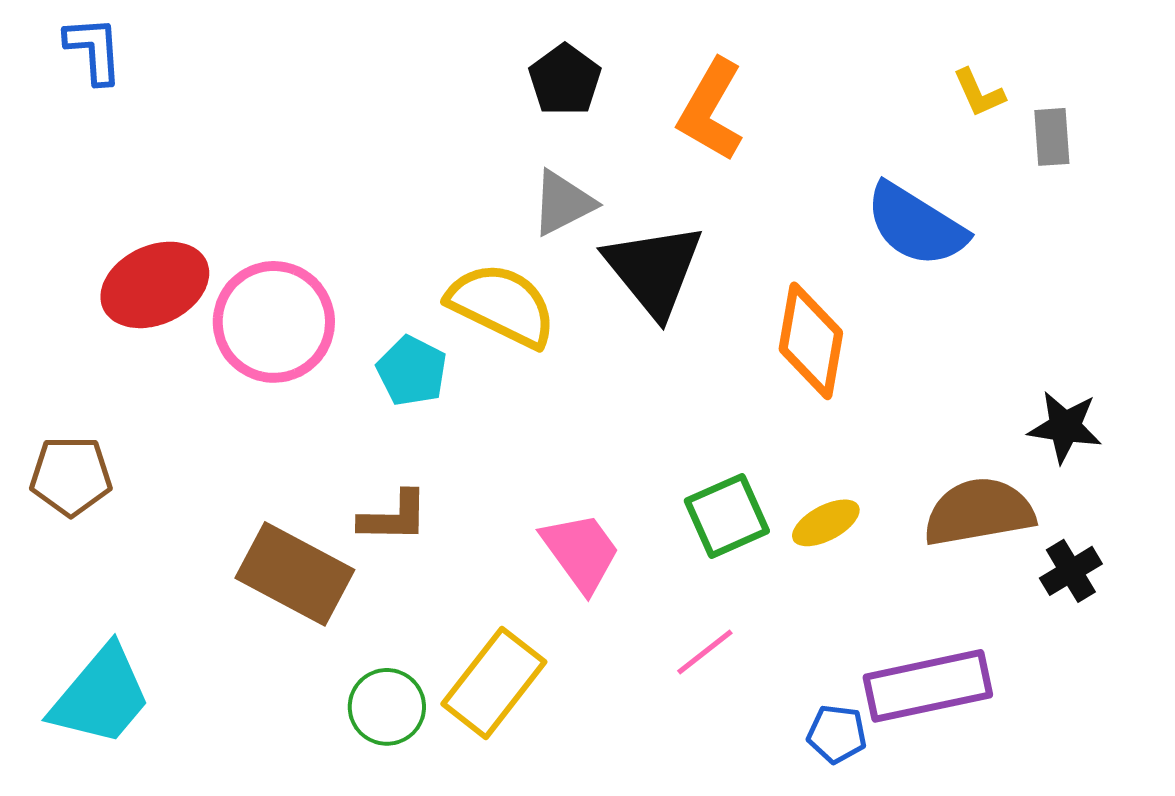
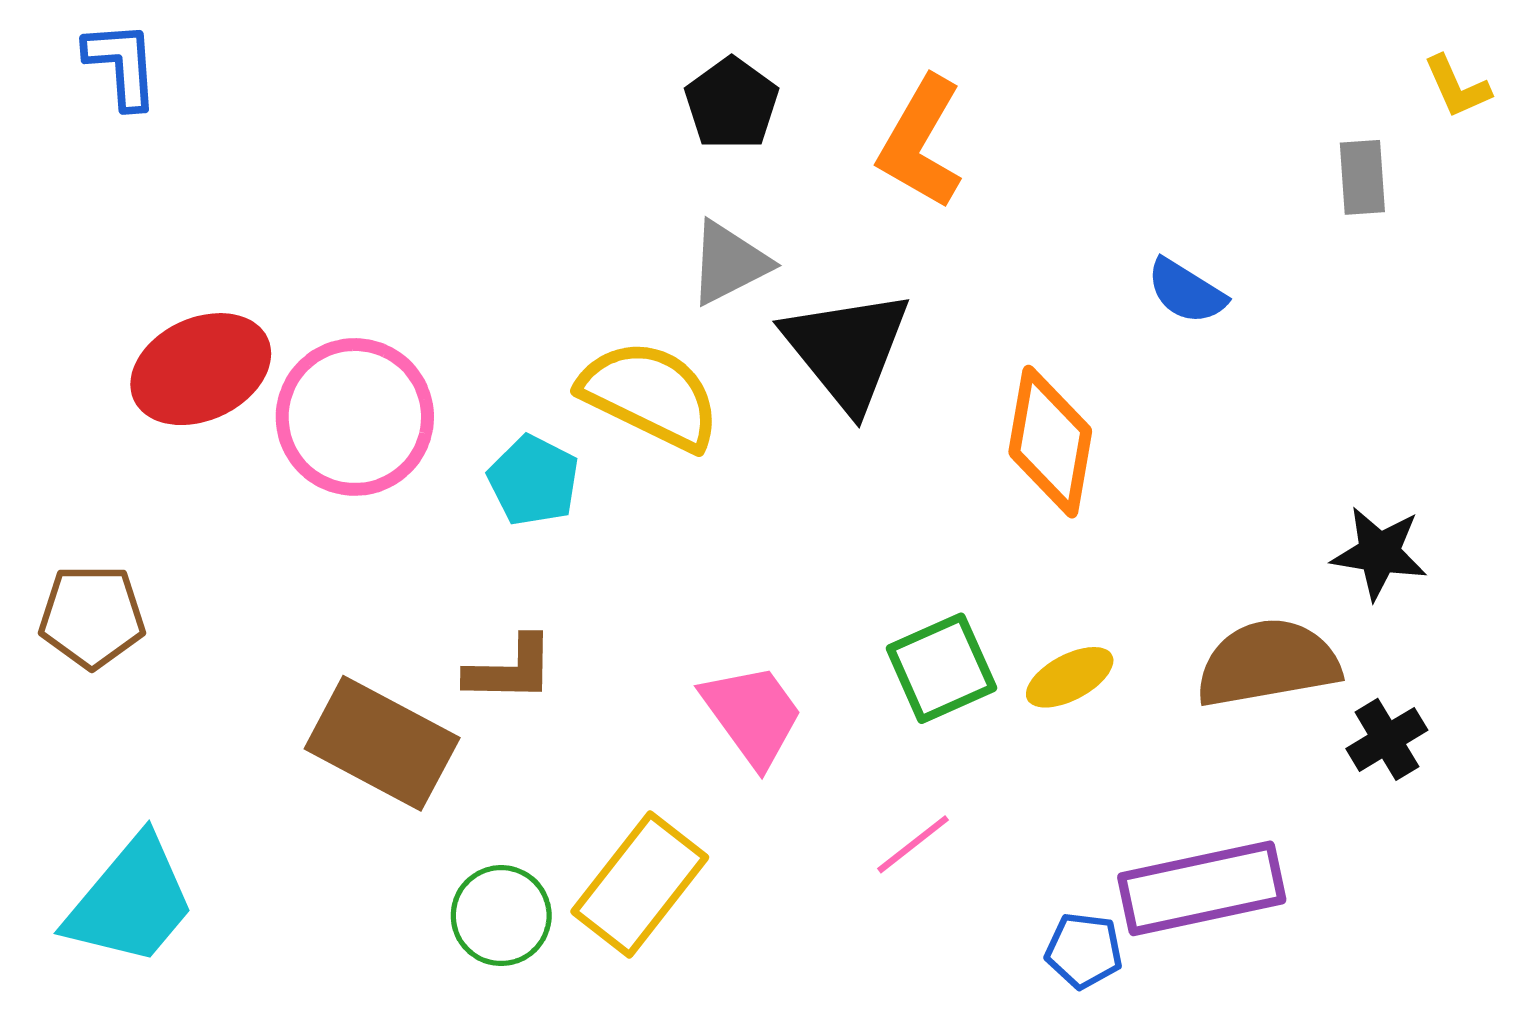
yellow L-shape: (979, 93) -> (1457, 87), moved
blue semicircle: (916, 225) -> (1186, 291), size x0.6

